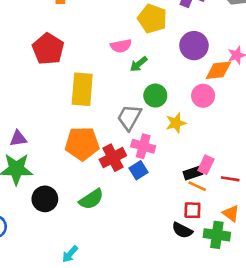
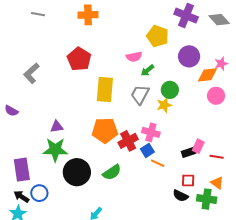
green circle: (155, 96) -> (170, 90), moved
pink circle: (203, 96) -> (216, 96), moved
gray trapezoid: (129, 117) -> (140, 95), moved
yellow star: (176, 123) -> (164, 105), moved
orange line: (197, 186) -> (158, 163), moved
black circle: (45, 199) -> (77, 172), size x1.4

